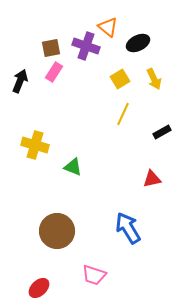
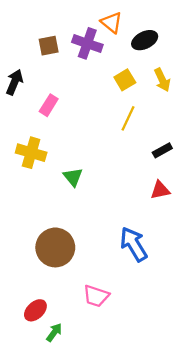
pink rectangle: (54, 72) -> (49, 105), moved
black rectangle: (162, 132) -> (162, 150), moved
green triangle: (73, 167) -> (73, 177), turned 30

